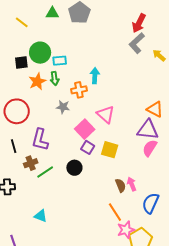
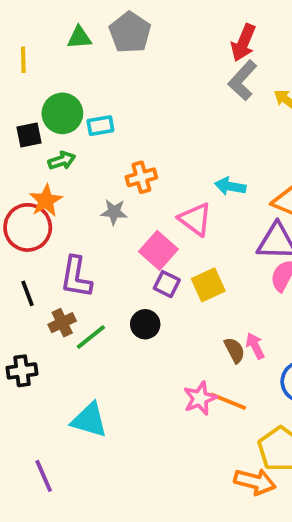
yellow line: (22, 22) -> (23, 60), turned 56
cyan arrow: (95, 76) -> (230, 186), moved, turned -77
green arrow: (55, 78) -> (62, 161), moved, turned -96
orange star: (37, 81) -> (46, 201), moved
yellow square: (110, 150) -> (208, 285), turned -36
orange line: (115, 212) -> (228, 401), turned -30
cyan triangle: (41, 216) -> (89, 420), size x1.5
pink star: (126, 230) -> (200, 398), moved

